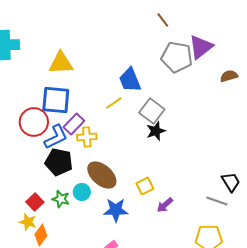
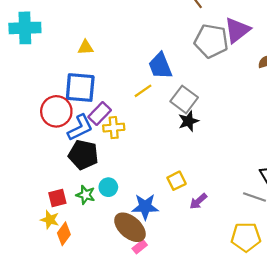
yellow triangle: (61, 63) -> (86, 47), size x0.6
brown ellipse: (102, 175) -> (130, 227), moved
red square: (35, 202) -> (57, 198), turned 30

